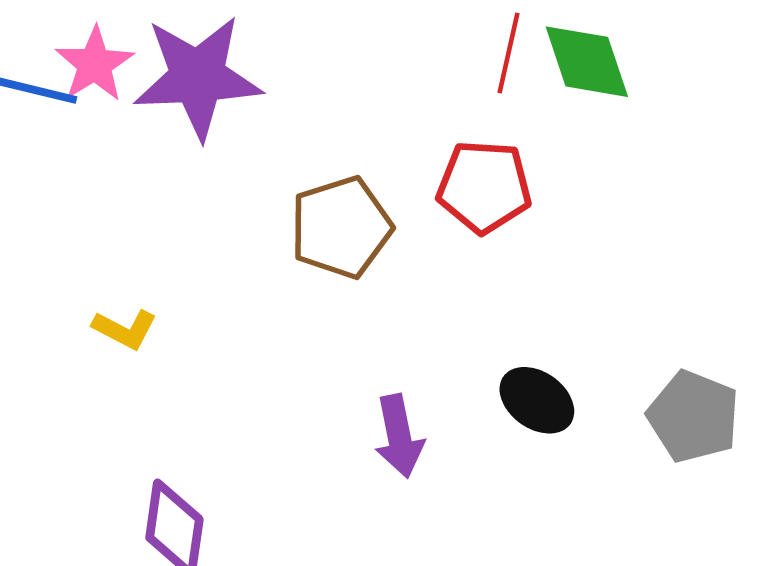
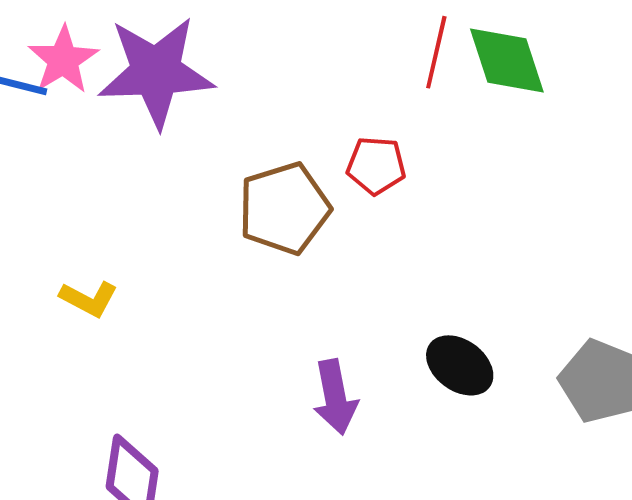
red pentagon: (484, 187) -> (376, 166), moved, size x0.7

